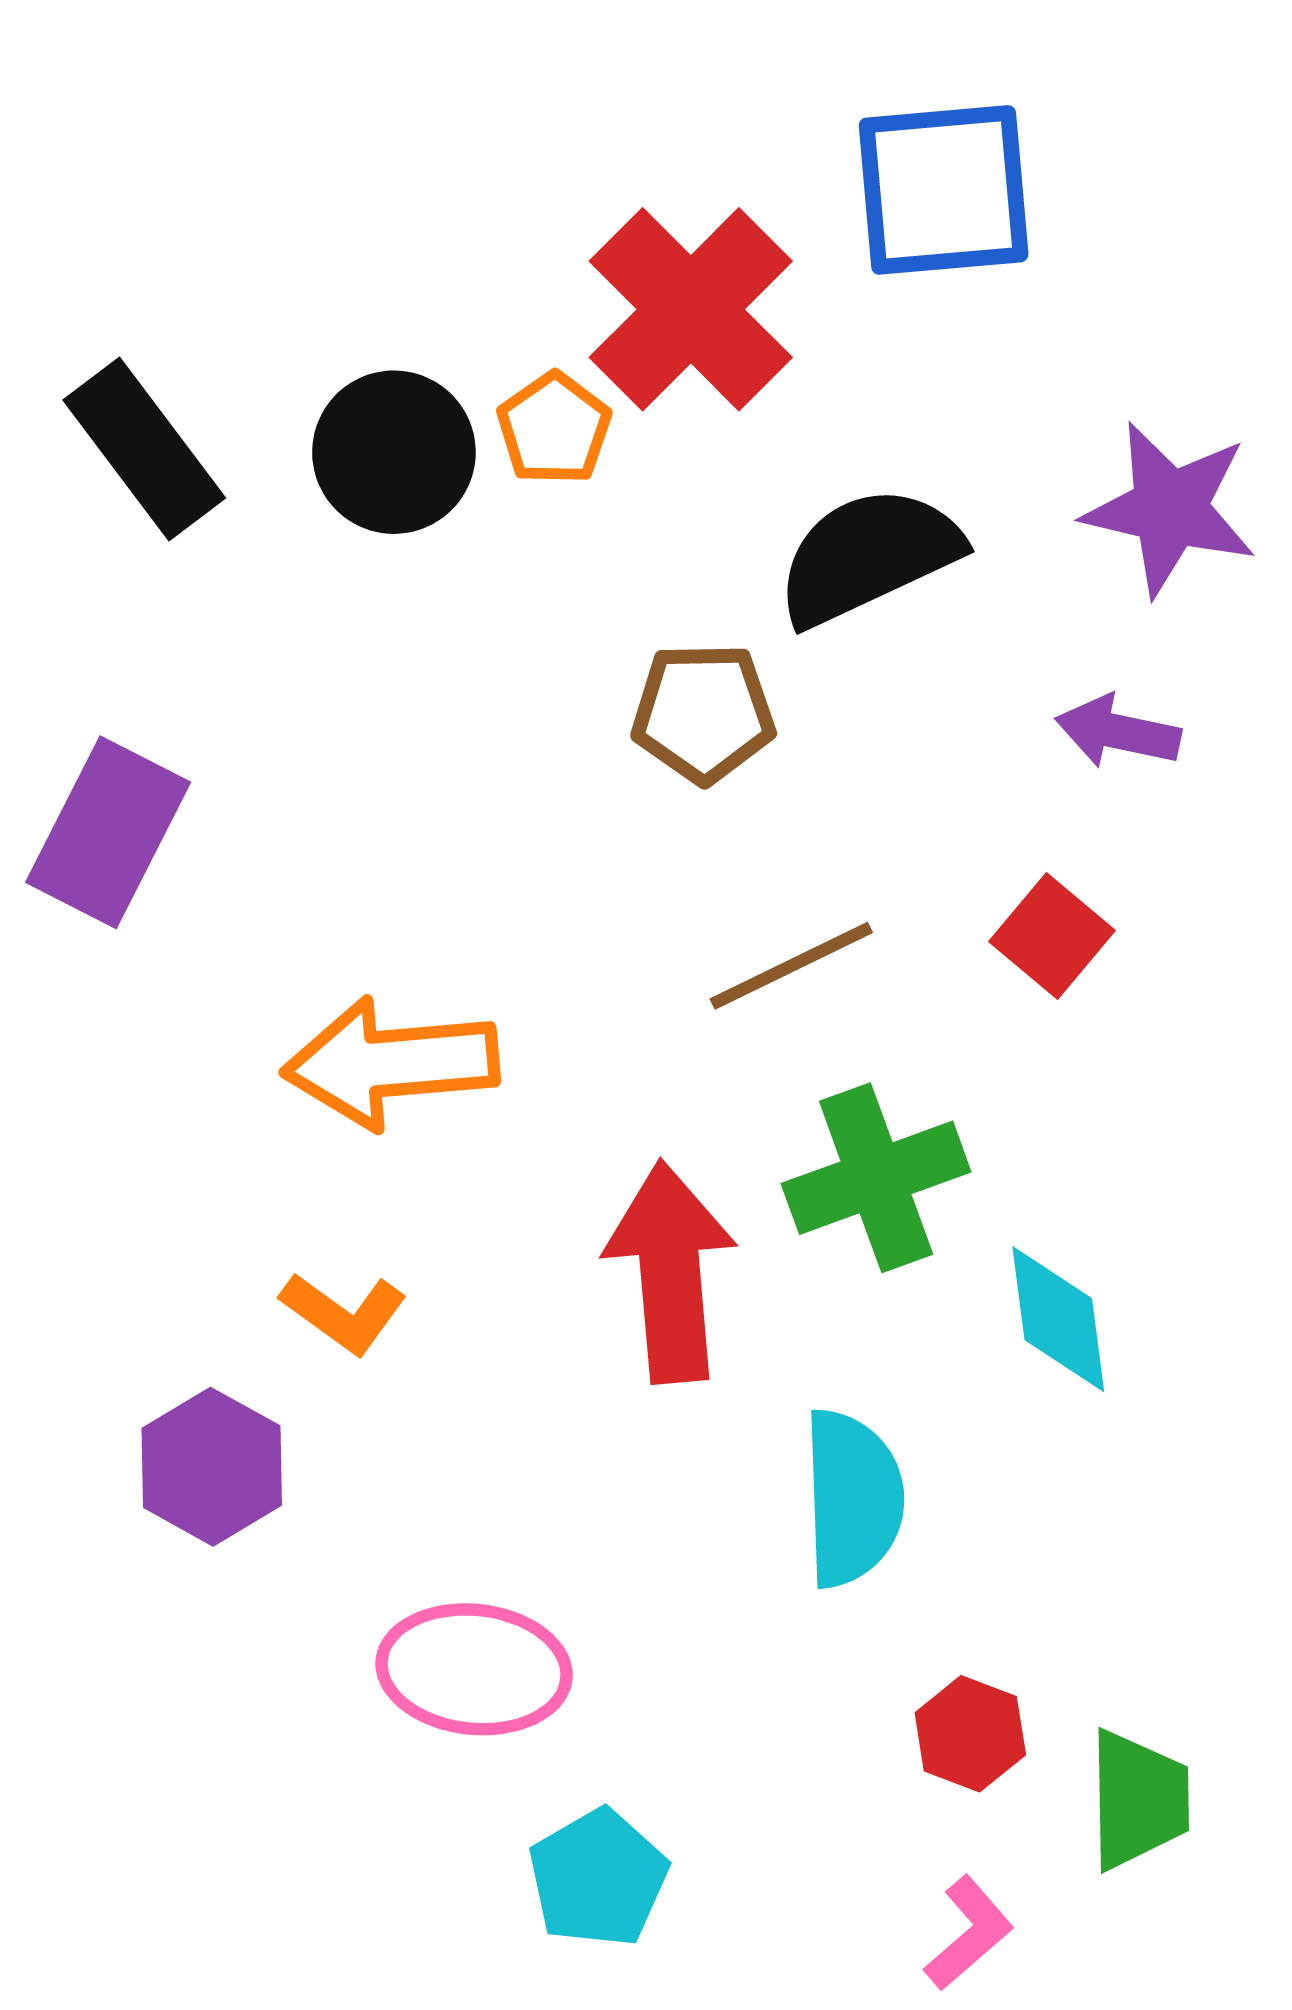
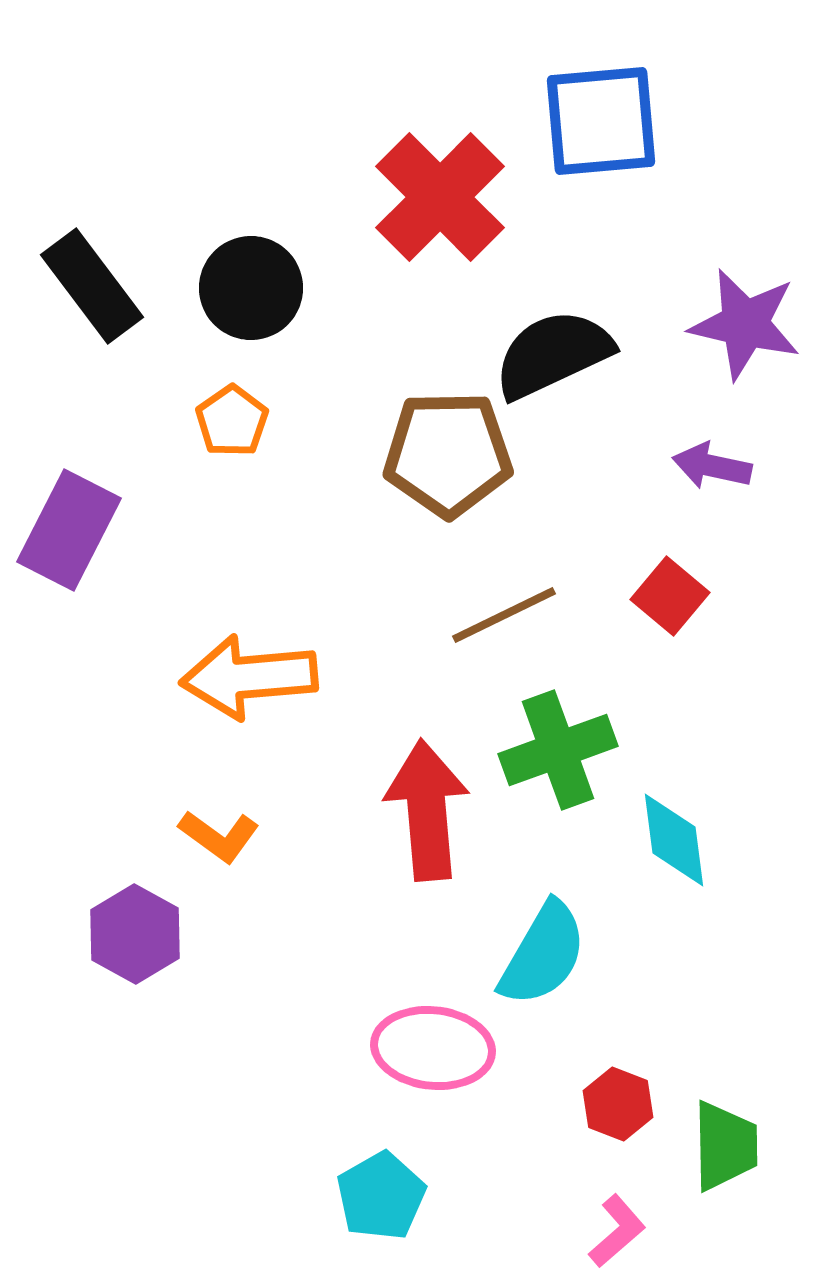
orange pentagon: (554, 429) -> (232, 421), moved
brown pentagon: (703, 713) -> (448, 454), size x1.4
cyan semicircle: (853, 1498) -> (543, 954), turned 32
pink ellipse: (474, 1669) -> (433, 1048), moved

